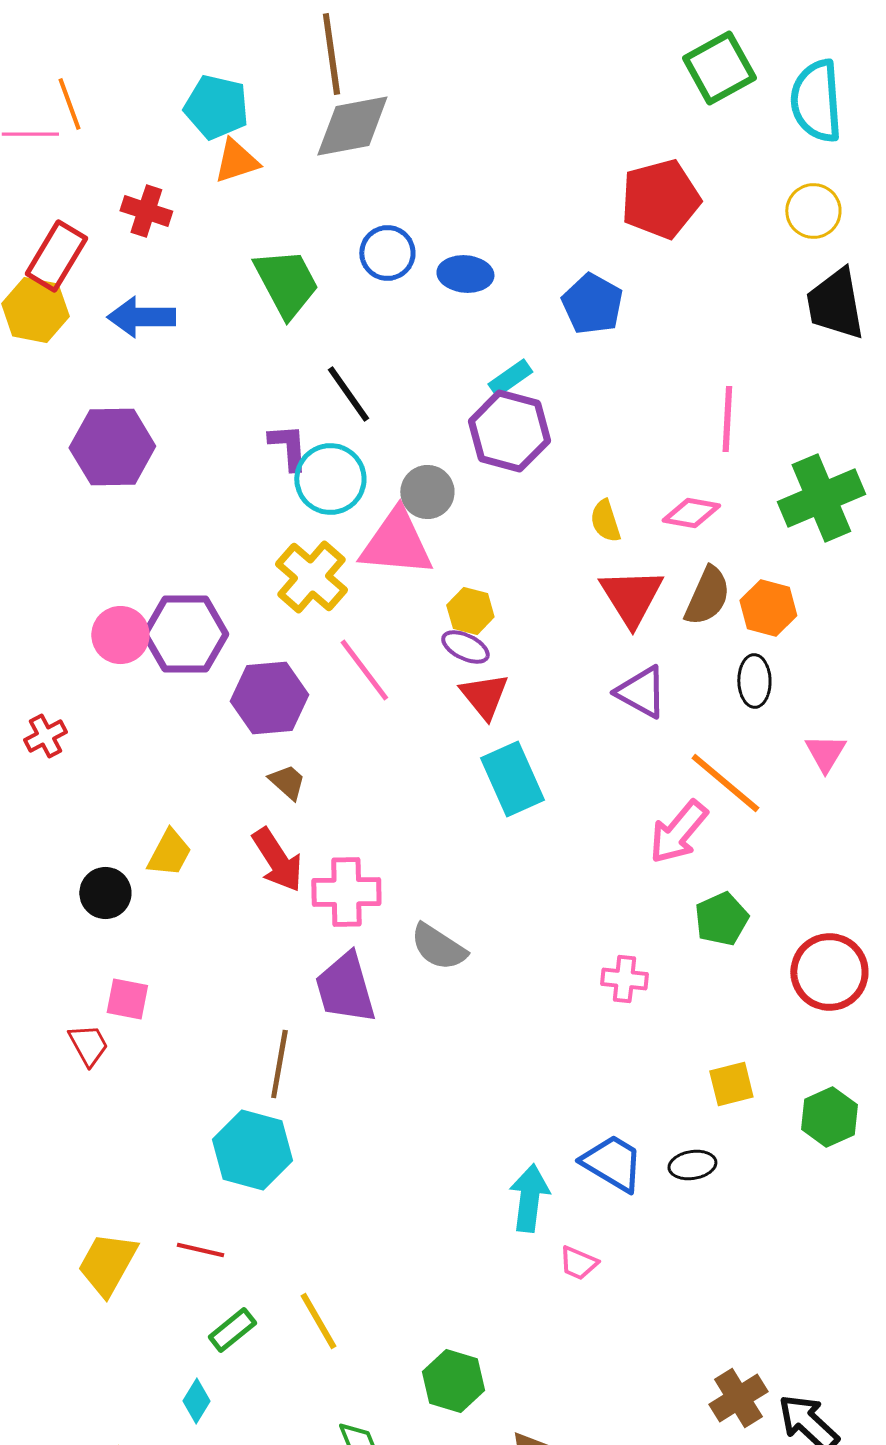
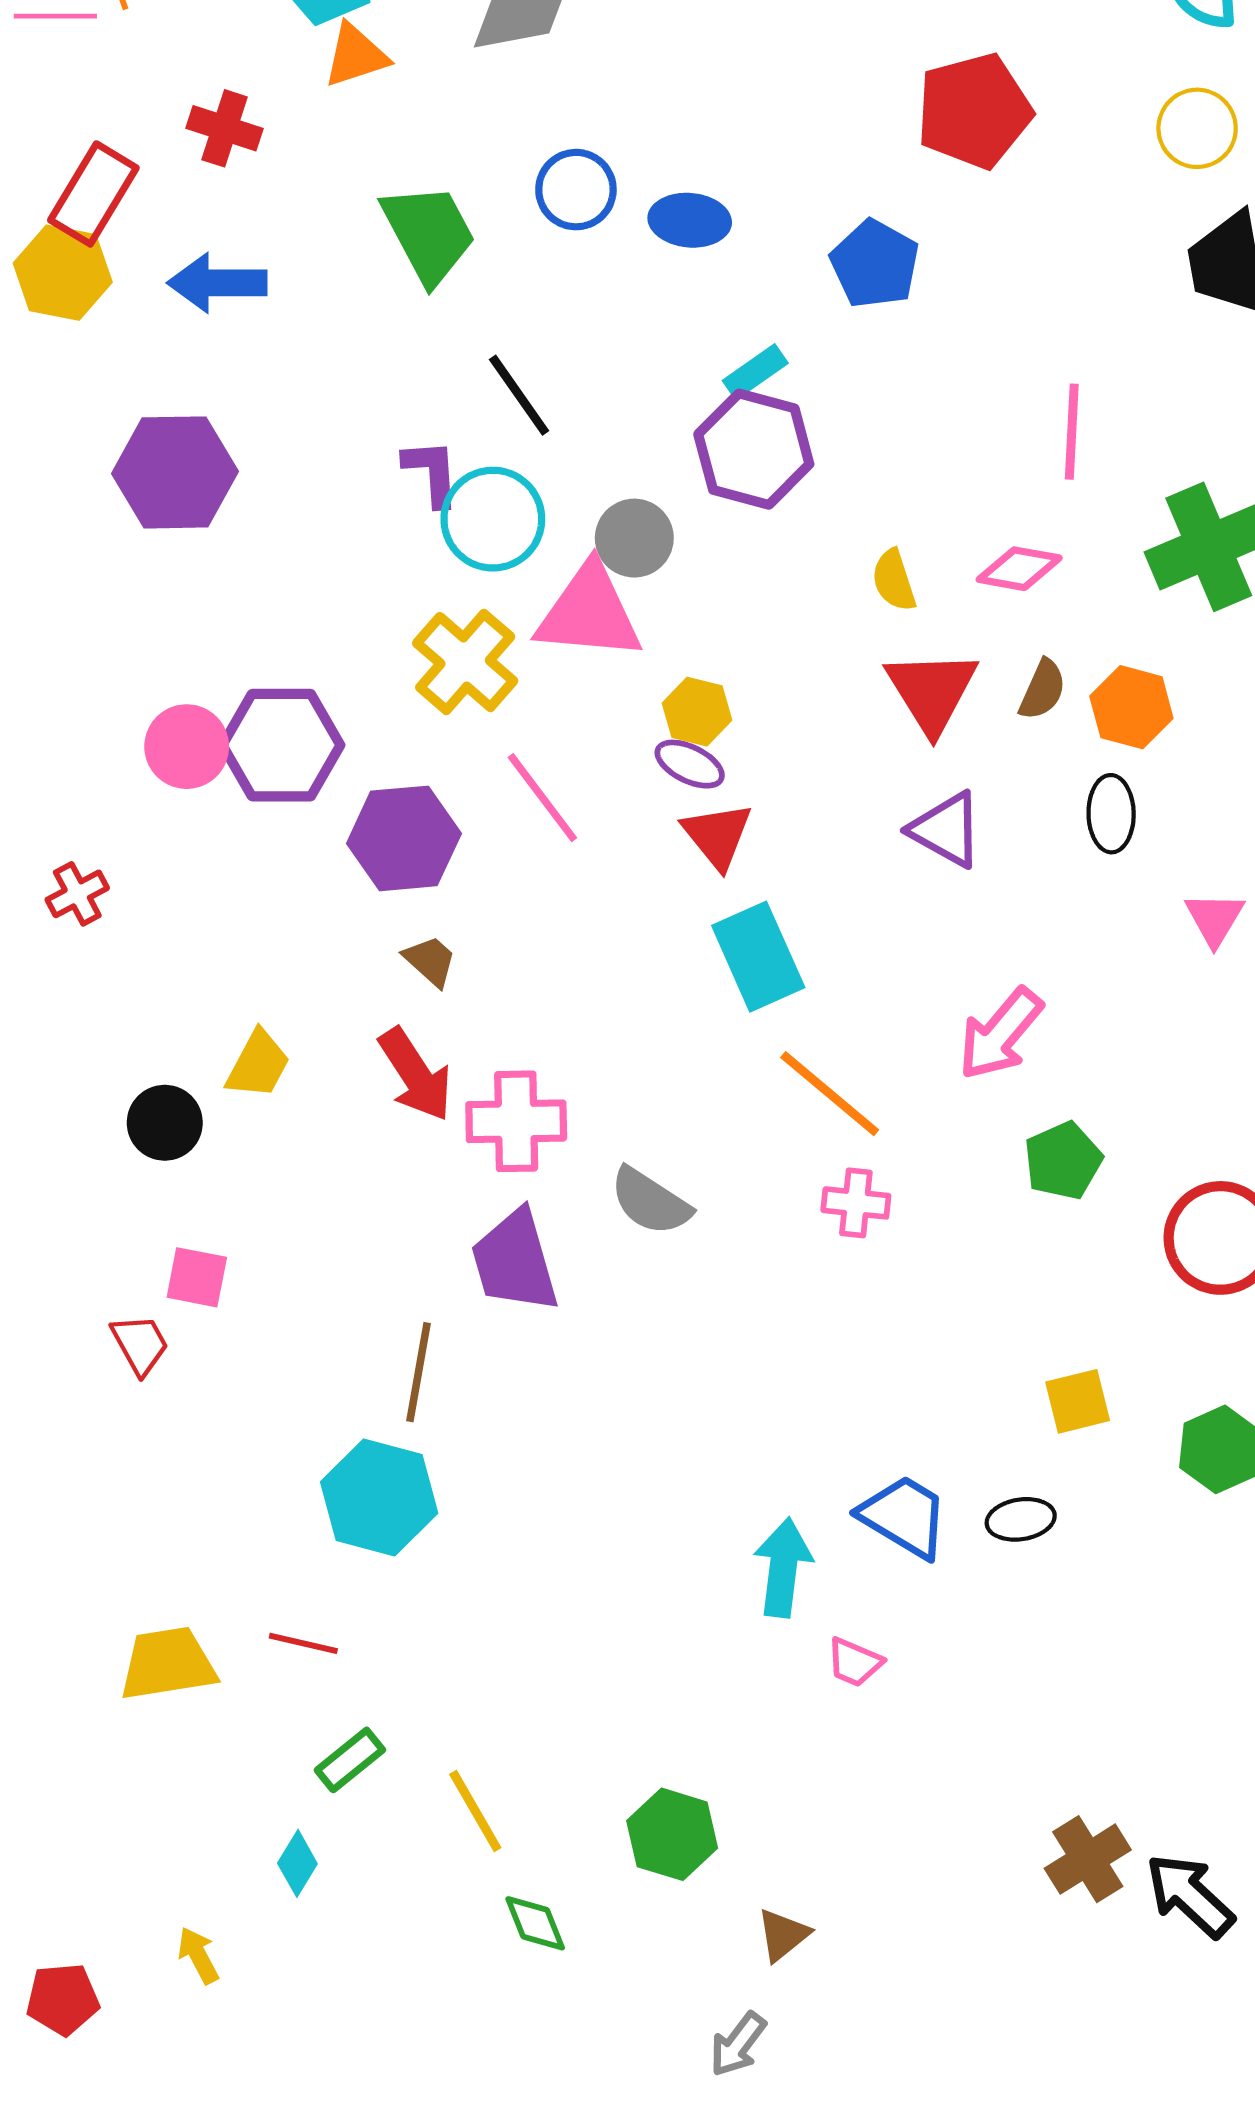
brown semicircle: (707, 596) -> (1043, 690), size x0.7
orange line: (725, 783) -> (830, 1094), moved
pink cross: (624, 979) -> (856, 1203), moved
yellow trapezoid: (107, 1264) -> (168, 1664), turned 52
yellow line: (318, 1321) -> (475, 1811), moved

